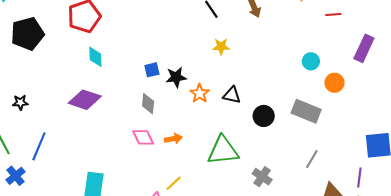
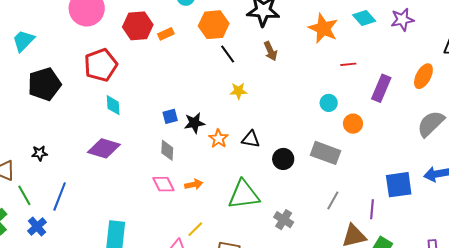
red line: (333, 15) -> (348, 64), moved
purple line: (359, 178) -> (372, 209), moved

